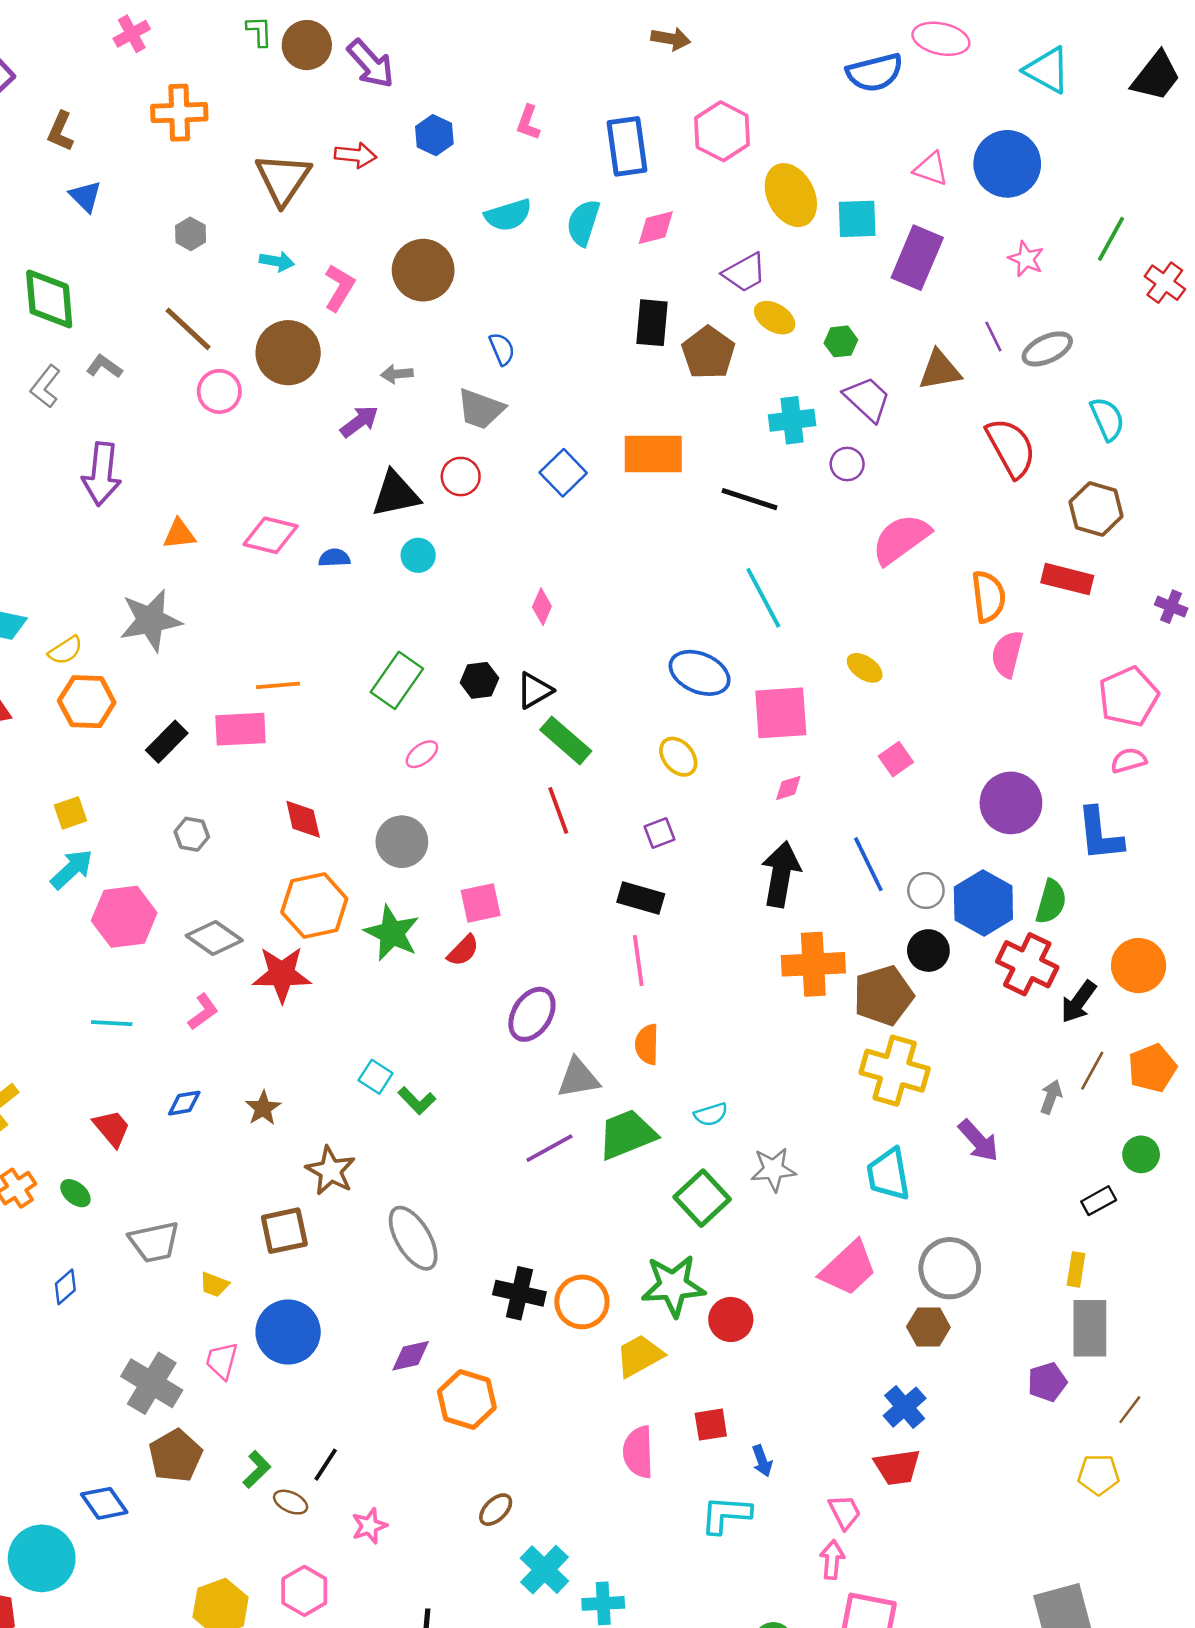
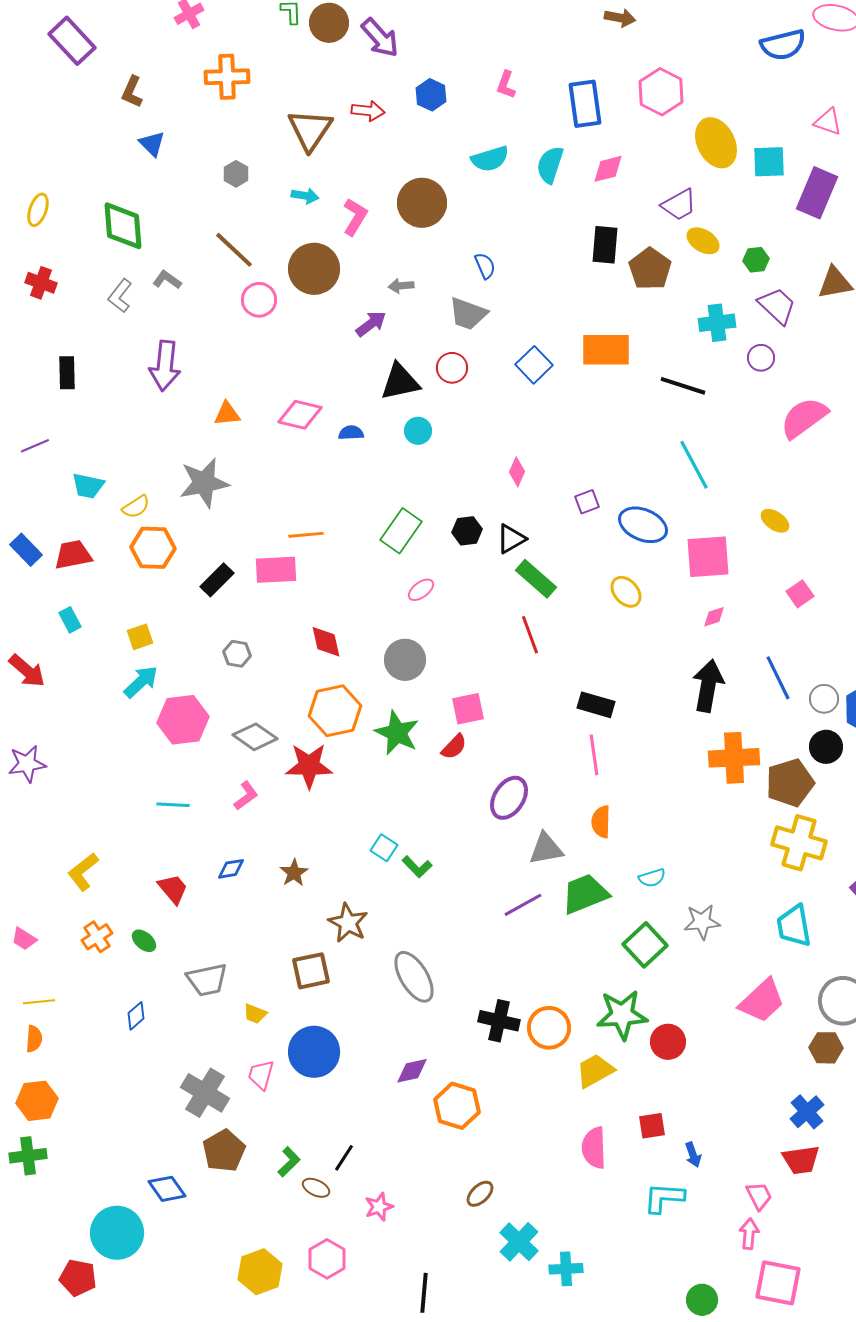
purple square: (660, 833) -> (587, 502), moved

